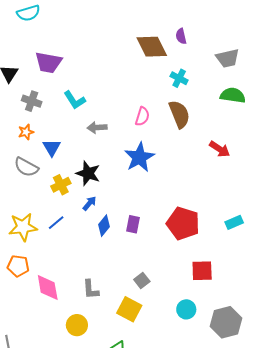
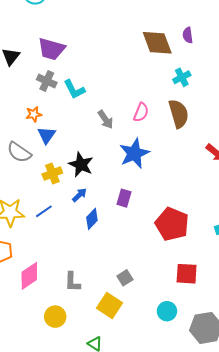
cyan cross: (179, 78) -> (182, 77), turned 30
gray cross: (32, 101) -> (47, 81), moved
gray arrow: (97, 128) -> (106, 119), moved, turned -126
orange star: (26, 132) -> (34, 114), moved
purple rectangle: (133, 224) -> (124, 198), moved
pink diamond: (48, 288) -> (29, 276), turned 60

